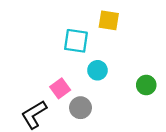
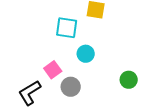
green circle: (146, 85) -> (129, 80), moved

